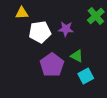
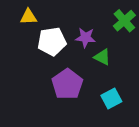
green triangle: (77, 56) -> (102, 57), moved

